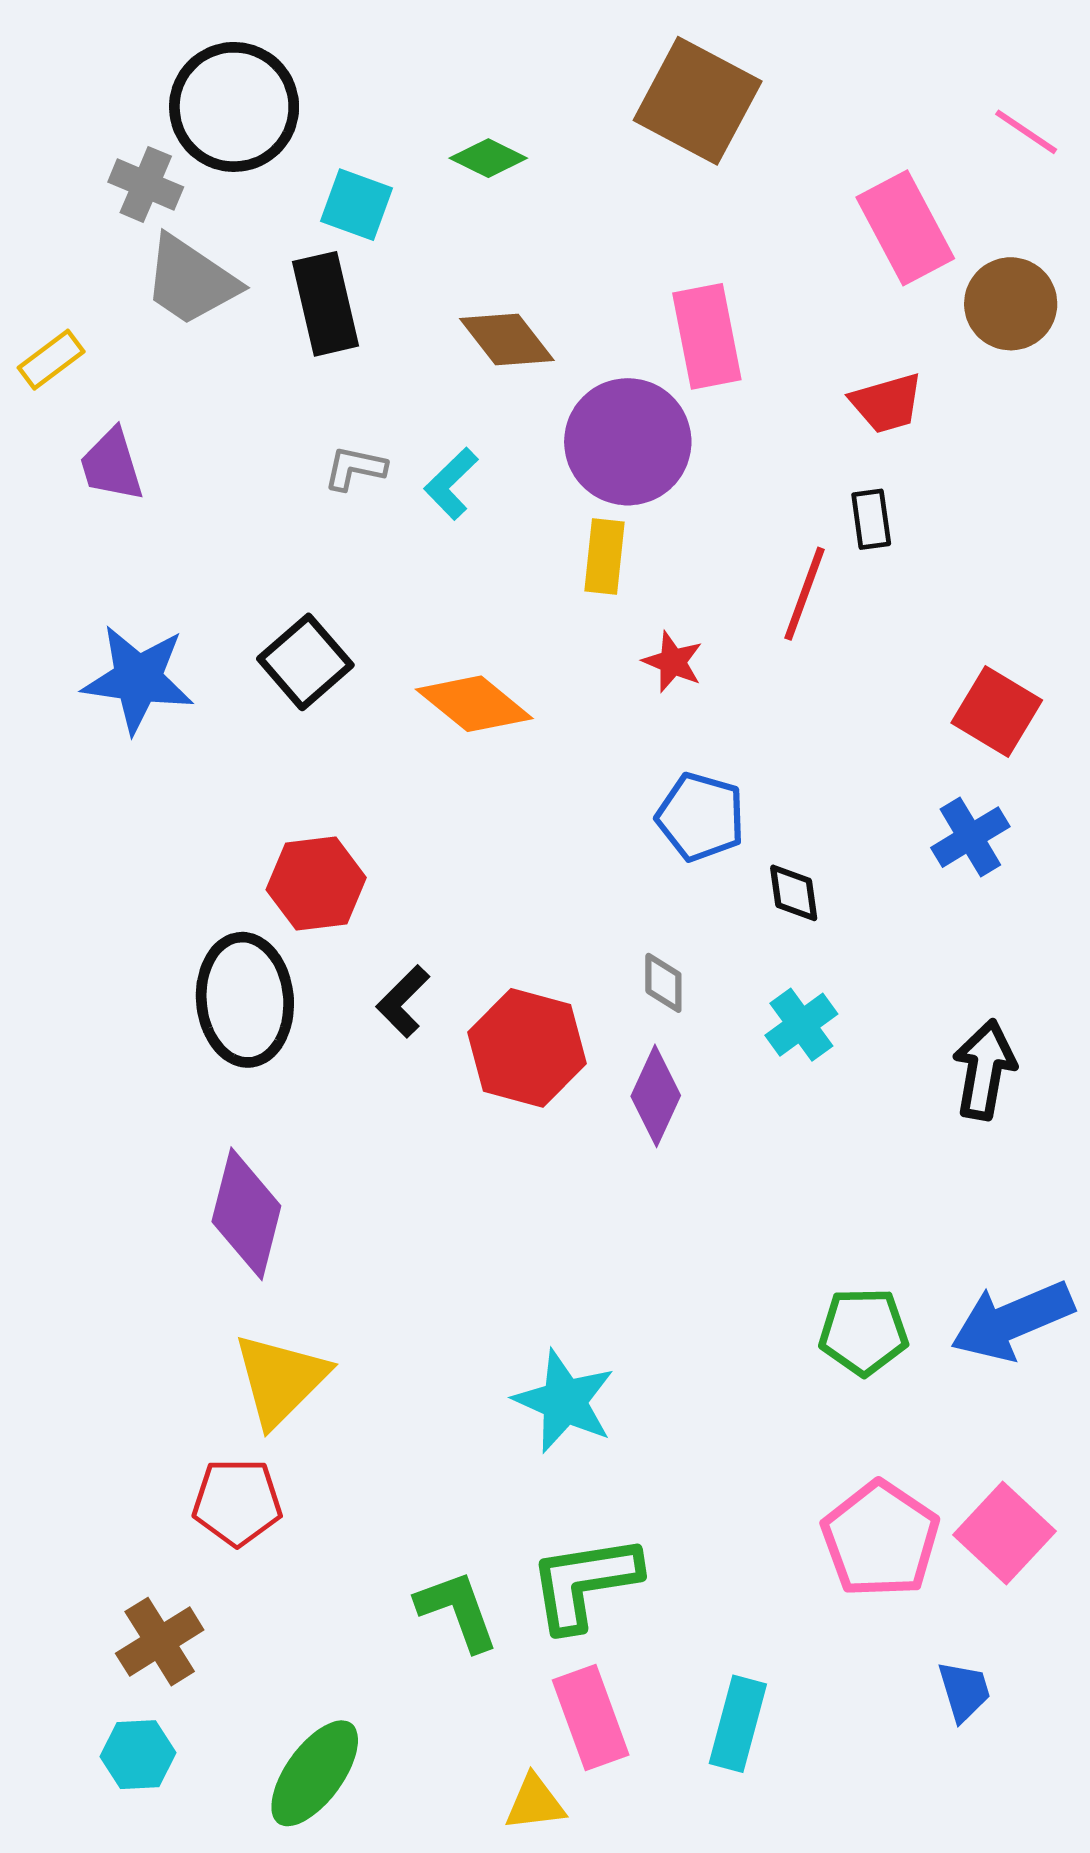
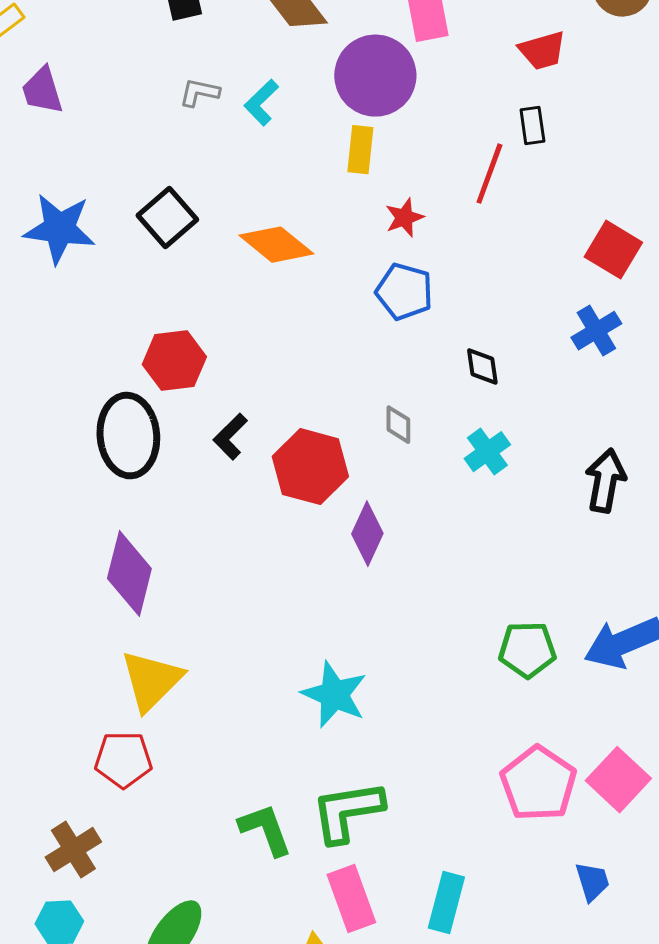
red star: (673, 662) -> (404, 218), turned 30
blue pentagon: (701, 817) -> (404, 292), moved
purple diamond: (656, 1096) -> (367, 534), moved

